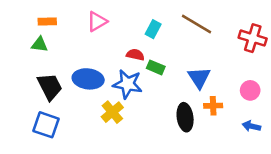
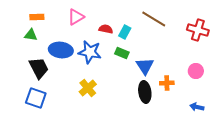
cyan rectangle: (153, 29) -> (125, 32), moved
red semicircle: (135, 55) -> (106, 29), moved
blue triangle: (199, 78) -> (145, 66), moved
blue ellipse: (88, 79) -> (61, 50), moved
blue star: (128, 84) -> (90, 52), moved
blue arrow: (251, 126) -> (197, 107), moved

